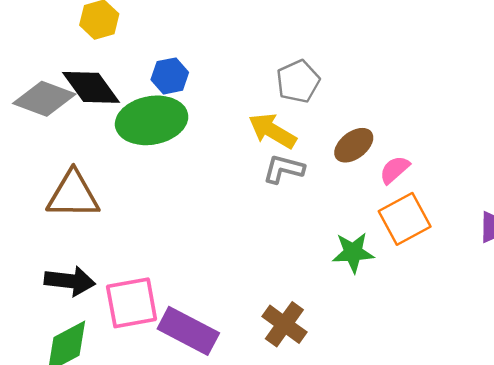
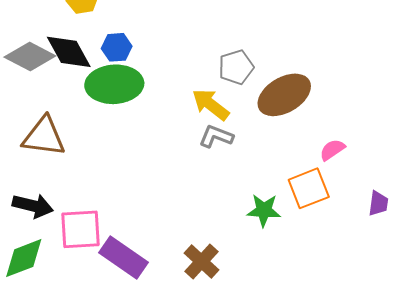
blue hexagon: (170, 76) -> (117, 47), moved
brown ellipse: (354, 145) -> (284, 95), moved, size x1.6
pink semicircle: (395, 170) -> (332, 150), moved

